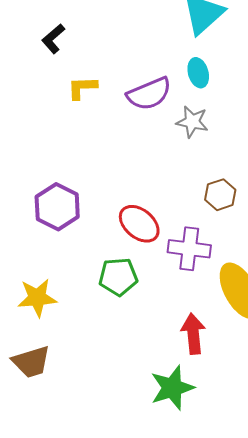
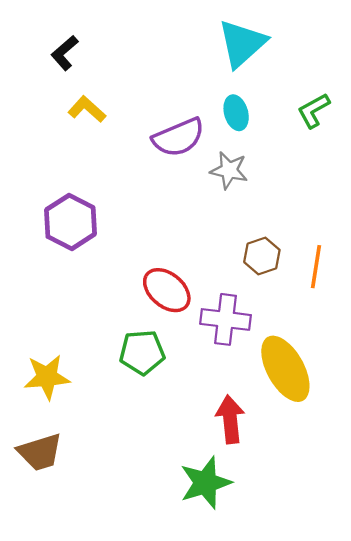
black L-shape: (53, 39) -> (65, 53), moved
yellow L-shape: (82, 88) -> (87, 109), moved, turned 44
purple hexagon: (57, 207) -> (70, 222), moved

